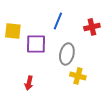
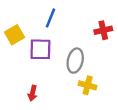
blue line: (58, 21) -> (50, 18), moved
yellow square: (13, 31) -> (15, 35), turned -36

